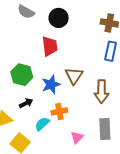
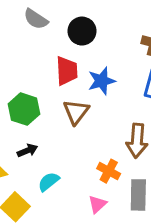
brown triangle: (74, 76) -> (76, 112), moved
blue star: (51, 85) -> (102, 81), moved
orange cross: (59, 111) -> (109, 171), moved, turned 35

